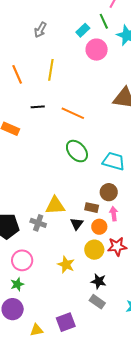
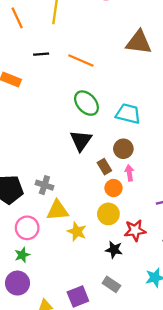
yellow triangle: (55, 205) -> (58, 210), moved
brown rectangle: (92, 208) -> (104, 167), turned 48
black triangle: (77, 224) -> (81, 141), moved, size x1.5
red star: (117, 247) -> (135, 230), moved
gray rectangle: (97, 302) -> (111, 284), moved

